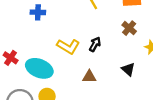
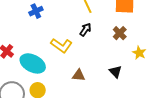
blue cross: (38, 12) -> (36, 11), turned -32
black arrow: (95, 44) -> (85, 30), moved

